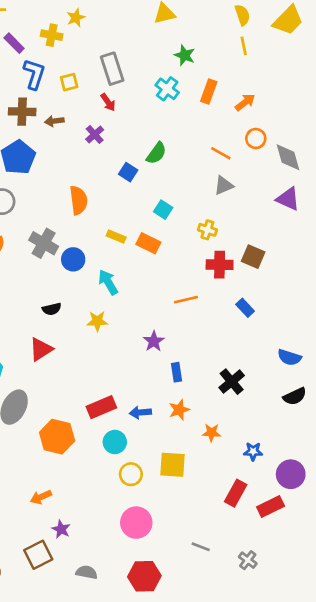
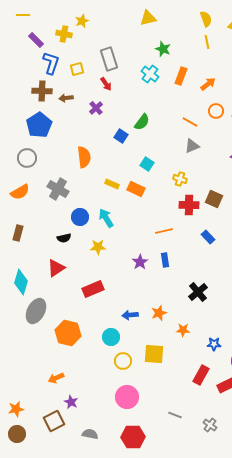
blue circle: (73, 259) -> (80, 217), moved
blue rectangle: (177, 372) -> (165, 260), moved
red rectangle: (101, 407) -> (93, 289), moved

